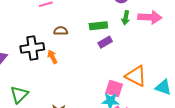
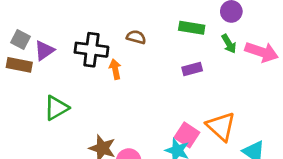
green arrow: (126, 18) -> (229, 44), turned -56
green rectangle: (98, 26) -> (192, 28), moved

